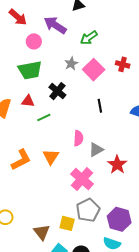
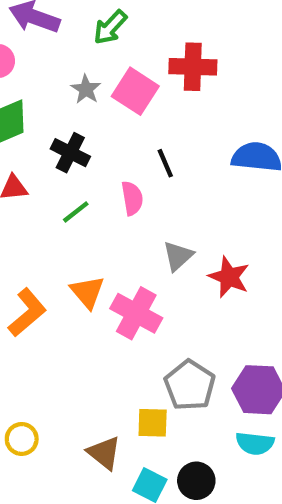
red cross: (123, 64) -> (193, 67), size x1.5
green line: (44, 117) -> (76, 212), moved
pink semicircle: (78, 138) -> (132, 198), moved
pink cross: (82, 179) -> (136, 313), moved

